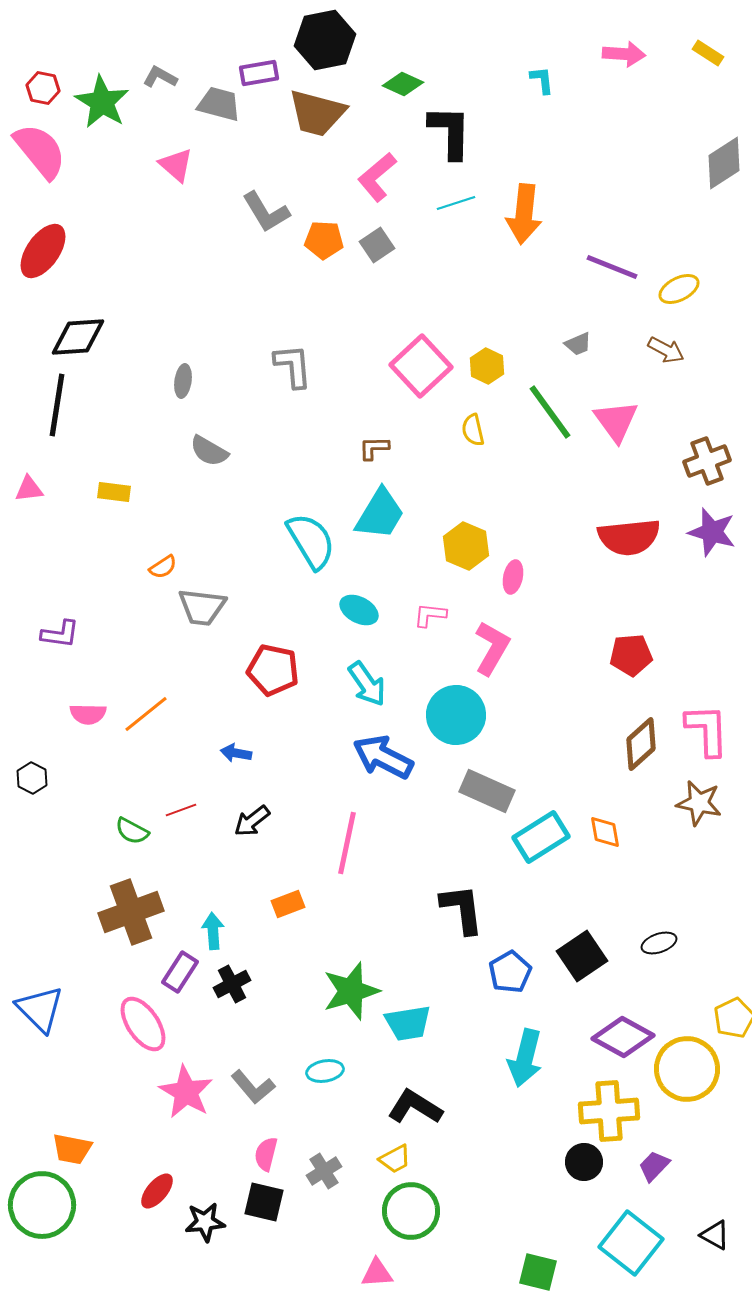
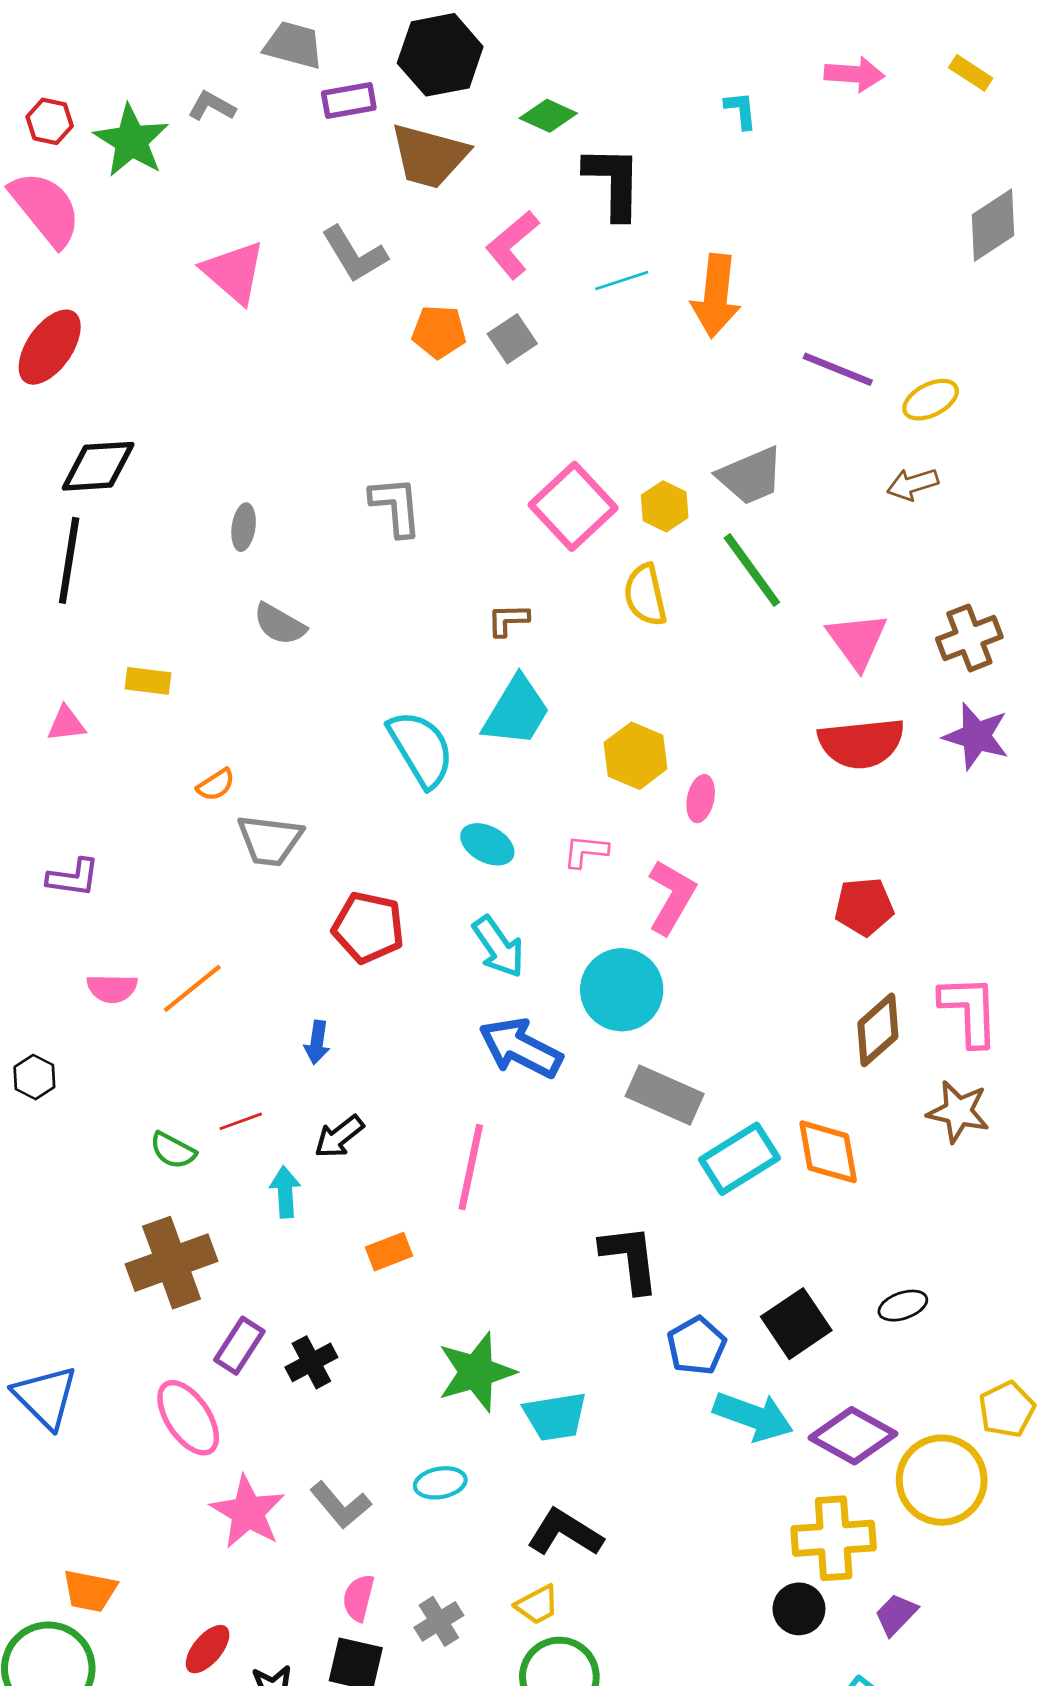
gray trapezoid: (219, 104) -> (293, 45), moved
pink triangle: (176, 165) -> (234, 272), moved, size x1.4
gray L-shape: (266, 212) -> (354, 254), moved
gray trapezoid: (578, 344) -> (751, 476), moved, size x1.8
brown arrow: (666, 350) -> (913, 484), turned 135
pink triangle: (616, 421) -> (857, 641), moved
yellow semicircle: (473, 430) -> (645, 595), size x1.4
pink triangle: (29, 489) -> (66, 724), moved
blue arrow: (236, 753) -> (317, 1042), turned -92
orange diamond: (605, 832) -> (828, 1152), size x1.5
cyan arrow: (213, 931) -> (285, 1192), moved
cyan arrow: (525, 1058) -> (753, 1416), moved, turned -84

